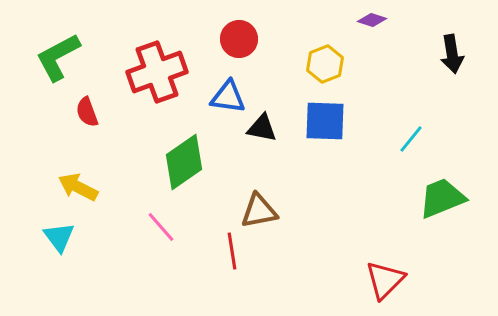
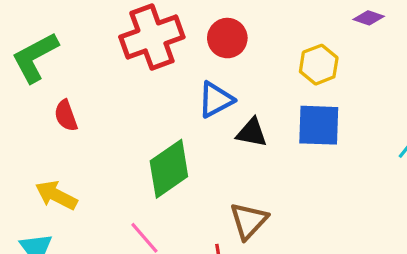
red cross: (157, 72) -> (152, 37), moved
blue triangle: (228, 97) -> (216, 100), turned -36
brown triangle: (259, 211) -> (249, 221), turned -36

